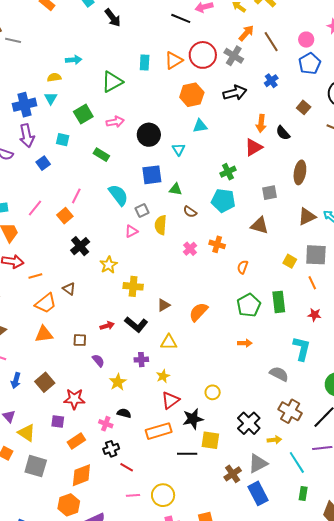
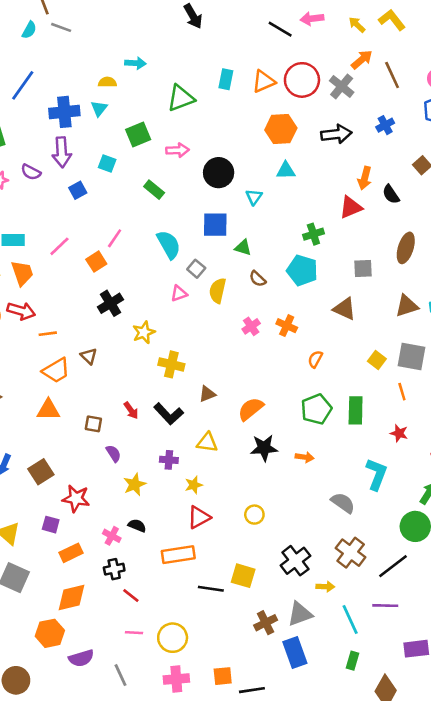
gray square: (142, 211) -> (196, 269), turned -32
red arrow: (107, 326) -> (131, 410), turned 64
black star: (193, 419) -> (264, 448), moved

